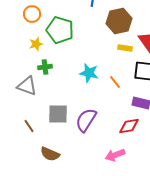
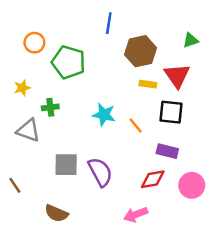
yellow star: (36, 44) -> (22, 88), moved
purple semicircle: (86, 120) -> (100, 172), turned 120
brown line: (29, 126) -> (15, 185), moved

